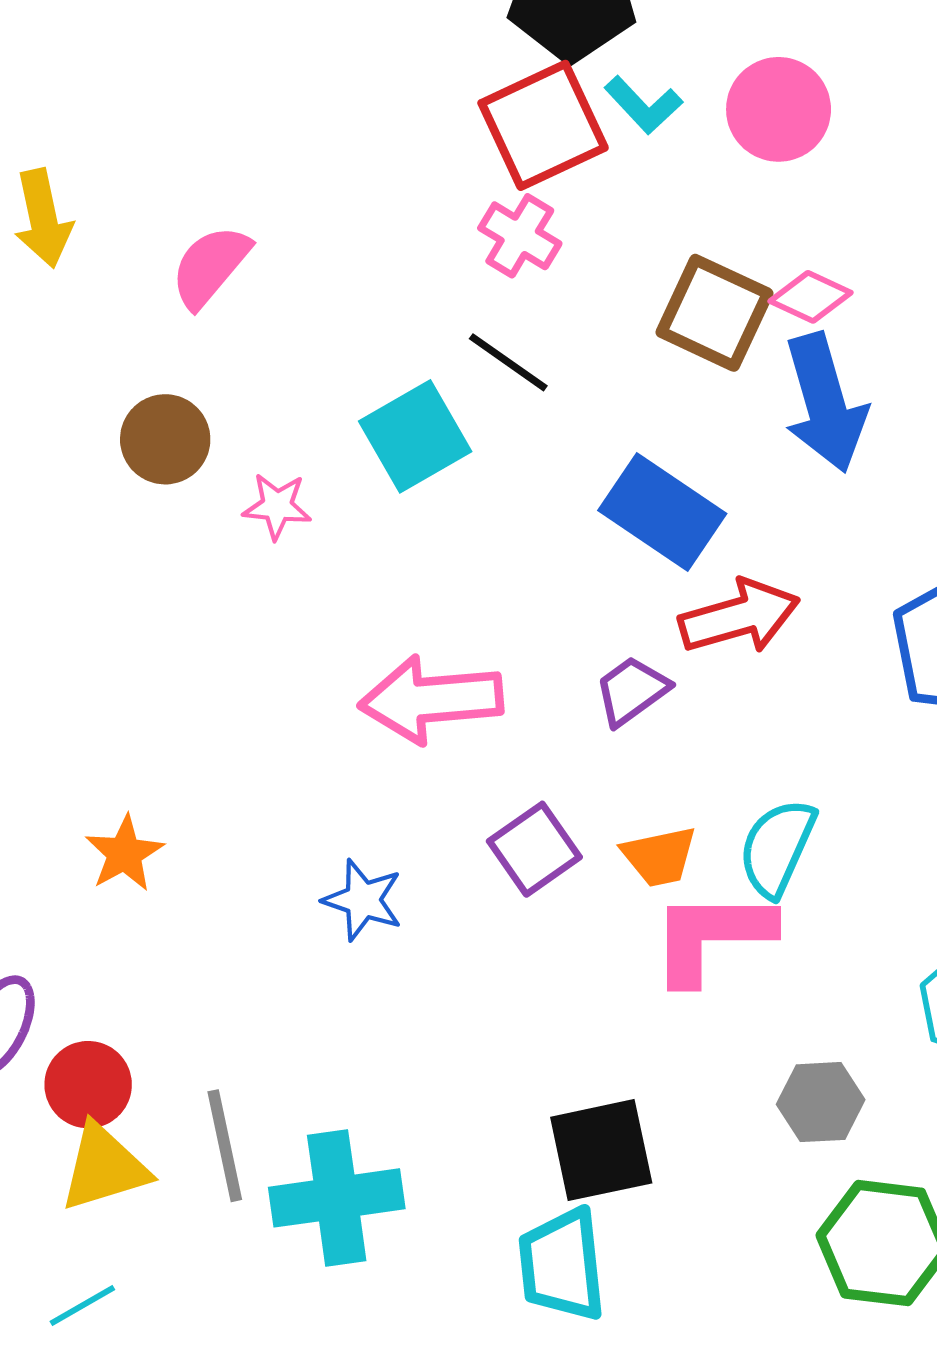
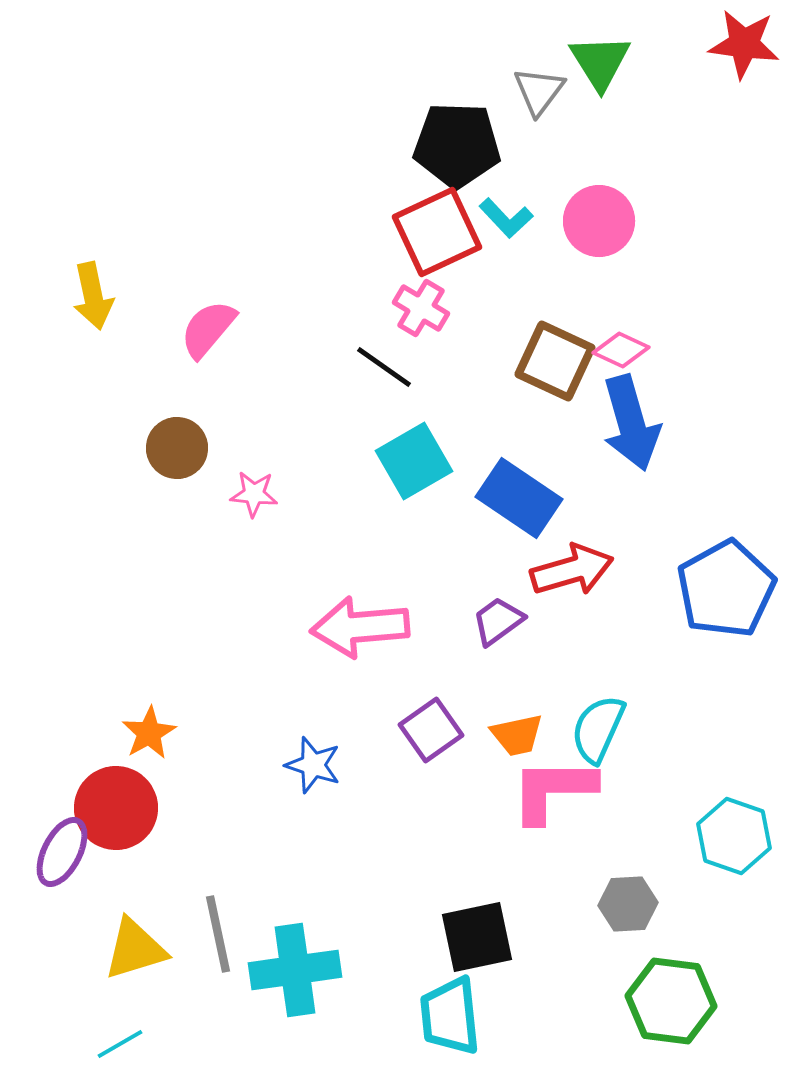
black line: (508, 362) -> (384, 367), moved
cyan square: (415, 436) -> (414, 461), moved
red circle: (88, 1085) -> (116, 808), moved, size x1.4

